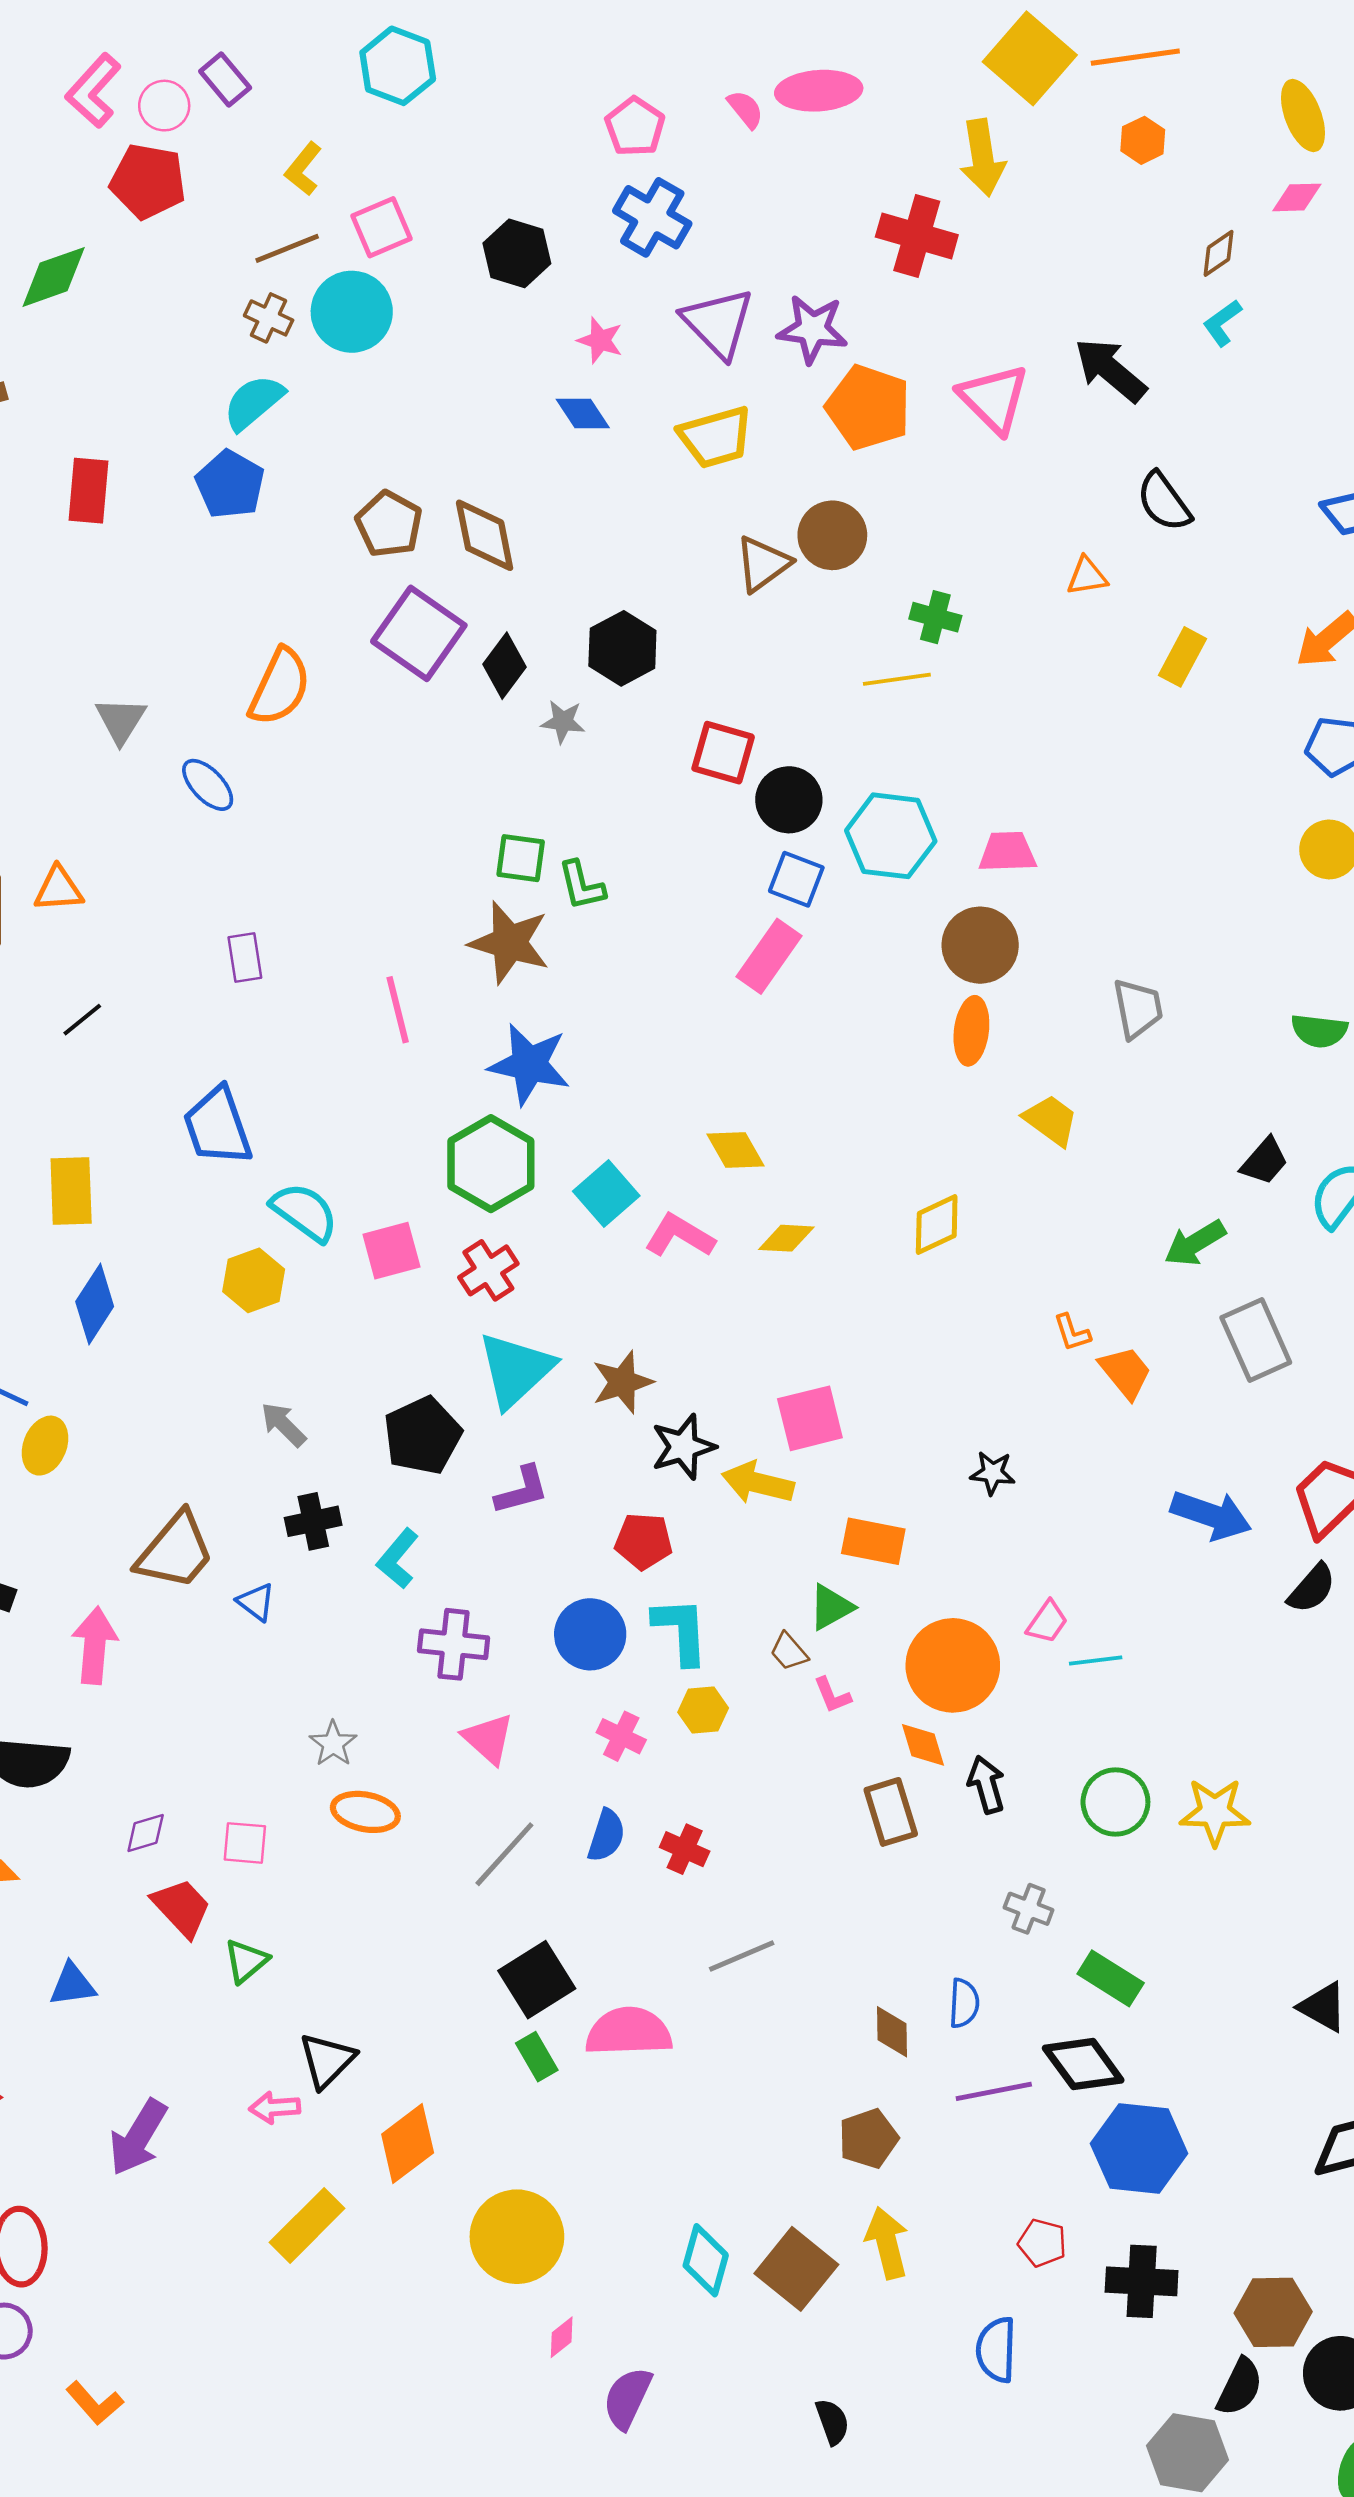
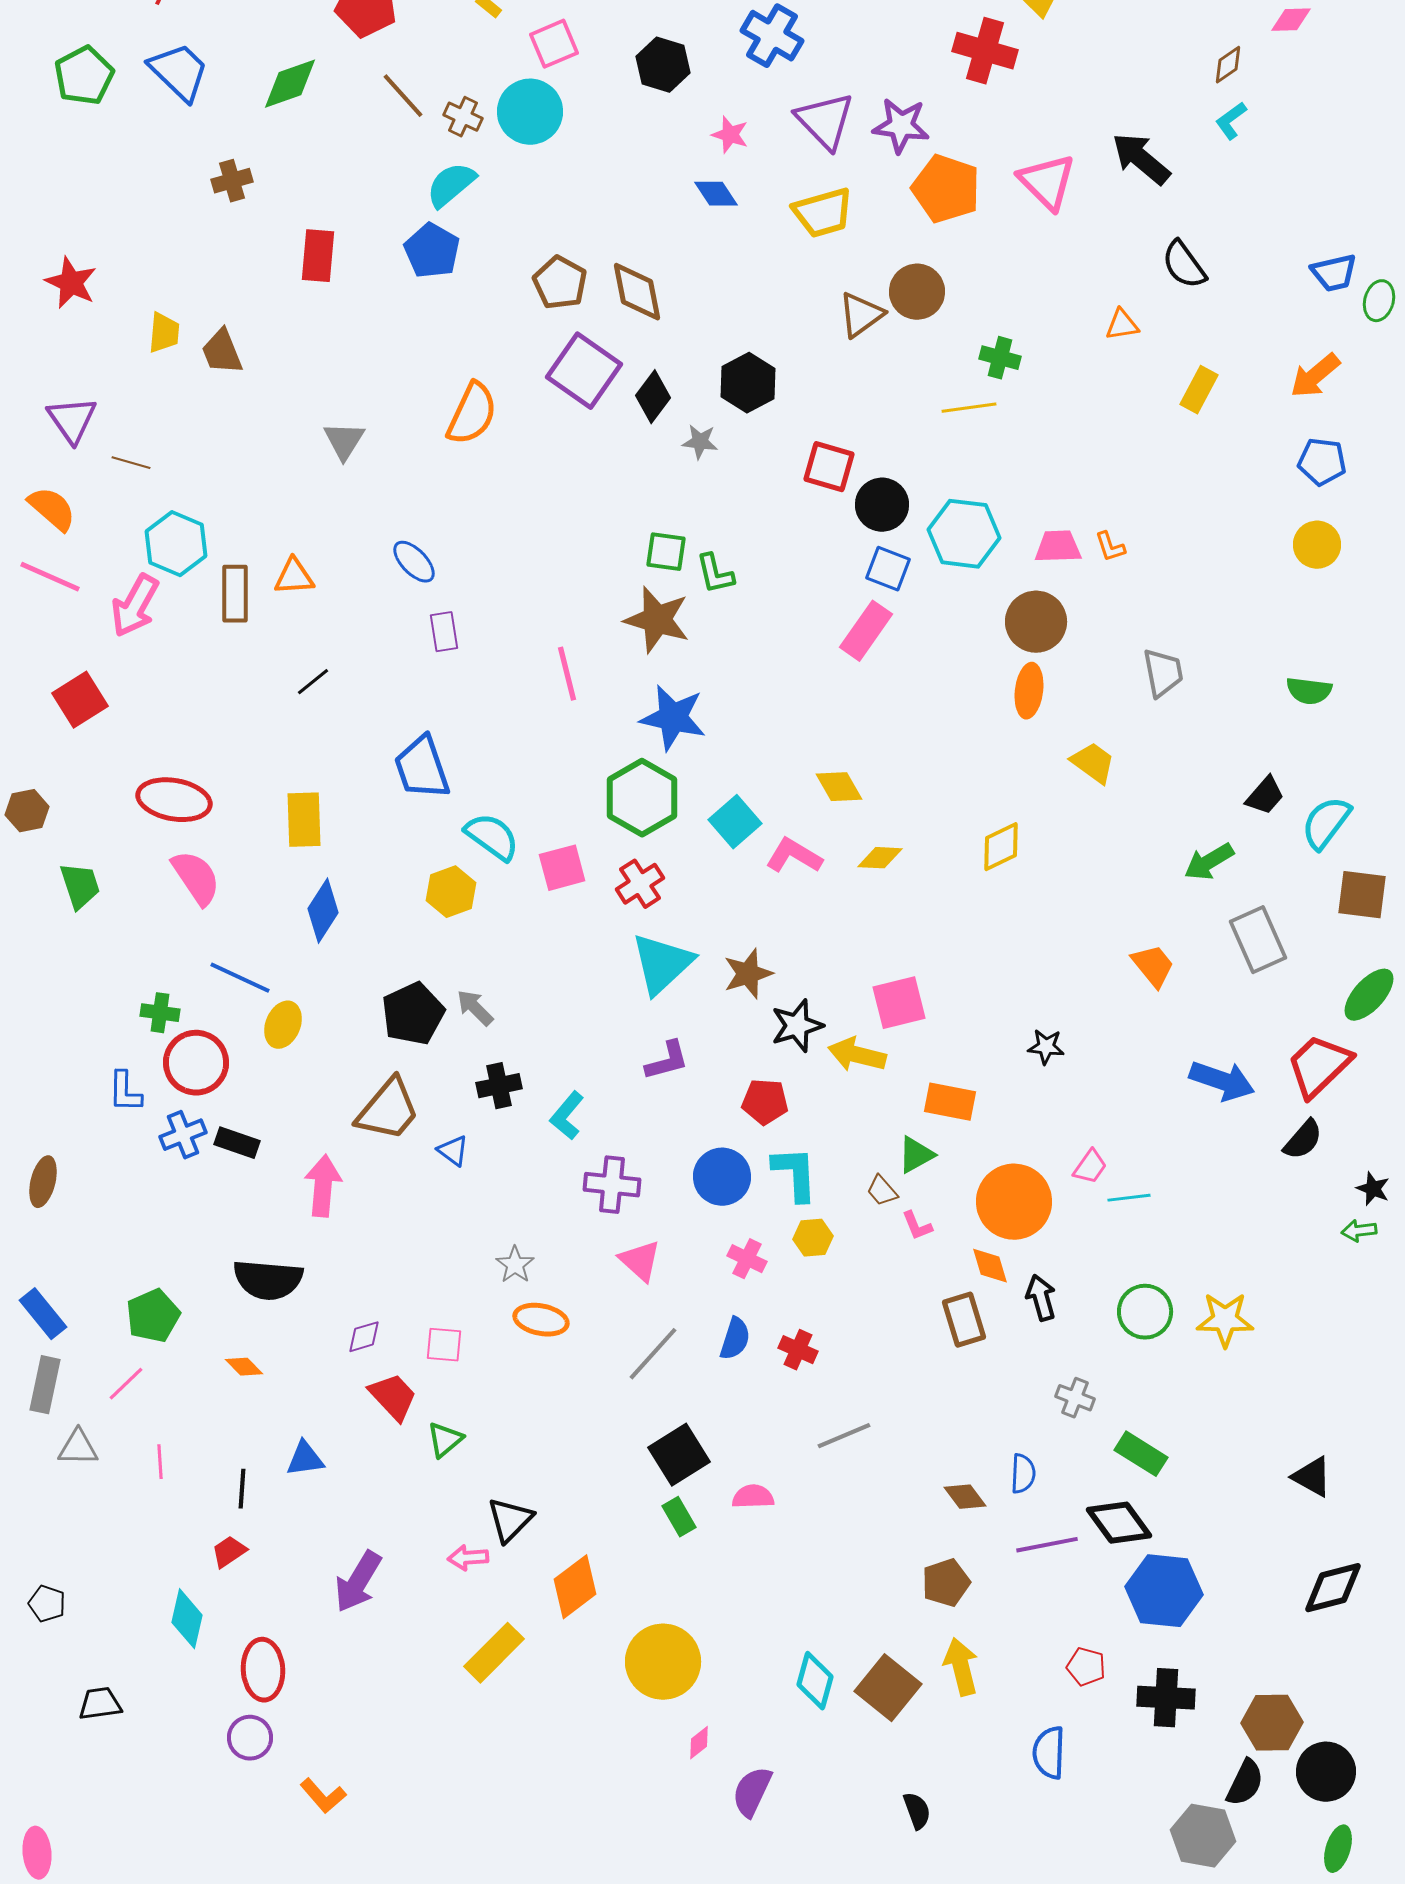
brown line: (287, 248) -> (403, 96), moved, turned 70
blue ellipse: (208, 785) -> (414, 562), moved
orange L-shape: (1072, 1333) -> (1110, 547), moved
black pentagon: (423, 1436) -> (413, 1014), moved
pink semicircle: (629, 2032) -> (753, 1497), size x0.6
brown diamond: (892, 2032) -> (965, 1497), turned -36

